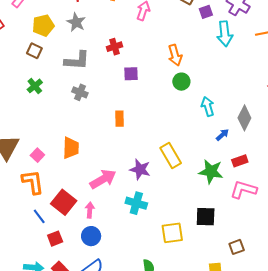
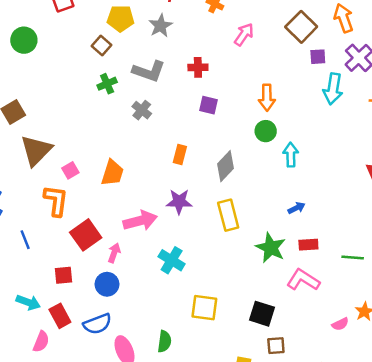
green cross: (35, 86) -> (107, 84), moved
cyan arrow: (208, 106) -> (291, 155), moved
gray diamond: (244, 118) -> (226, 166), moved
purple star: (140, 169) -> (179, 202), moved, turned -30
blue line: (39, 216) -> (25, 240), moved
black square: (206, 217) -> (262, 314), moved

